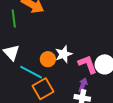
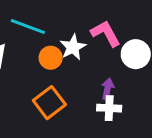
pink L-shape: (88, 64) -> (106, 33), moved
cyan line: (31, 72) -> (28, 27), moved

